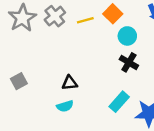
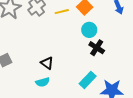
cyan circle: (127, 36) -> (89, 30), moved
black triangle: (70, 83) -> (47, 63), turned 40

